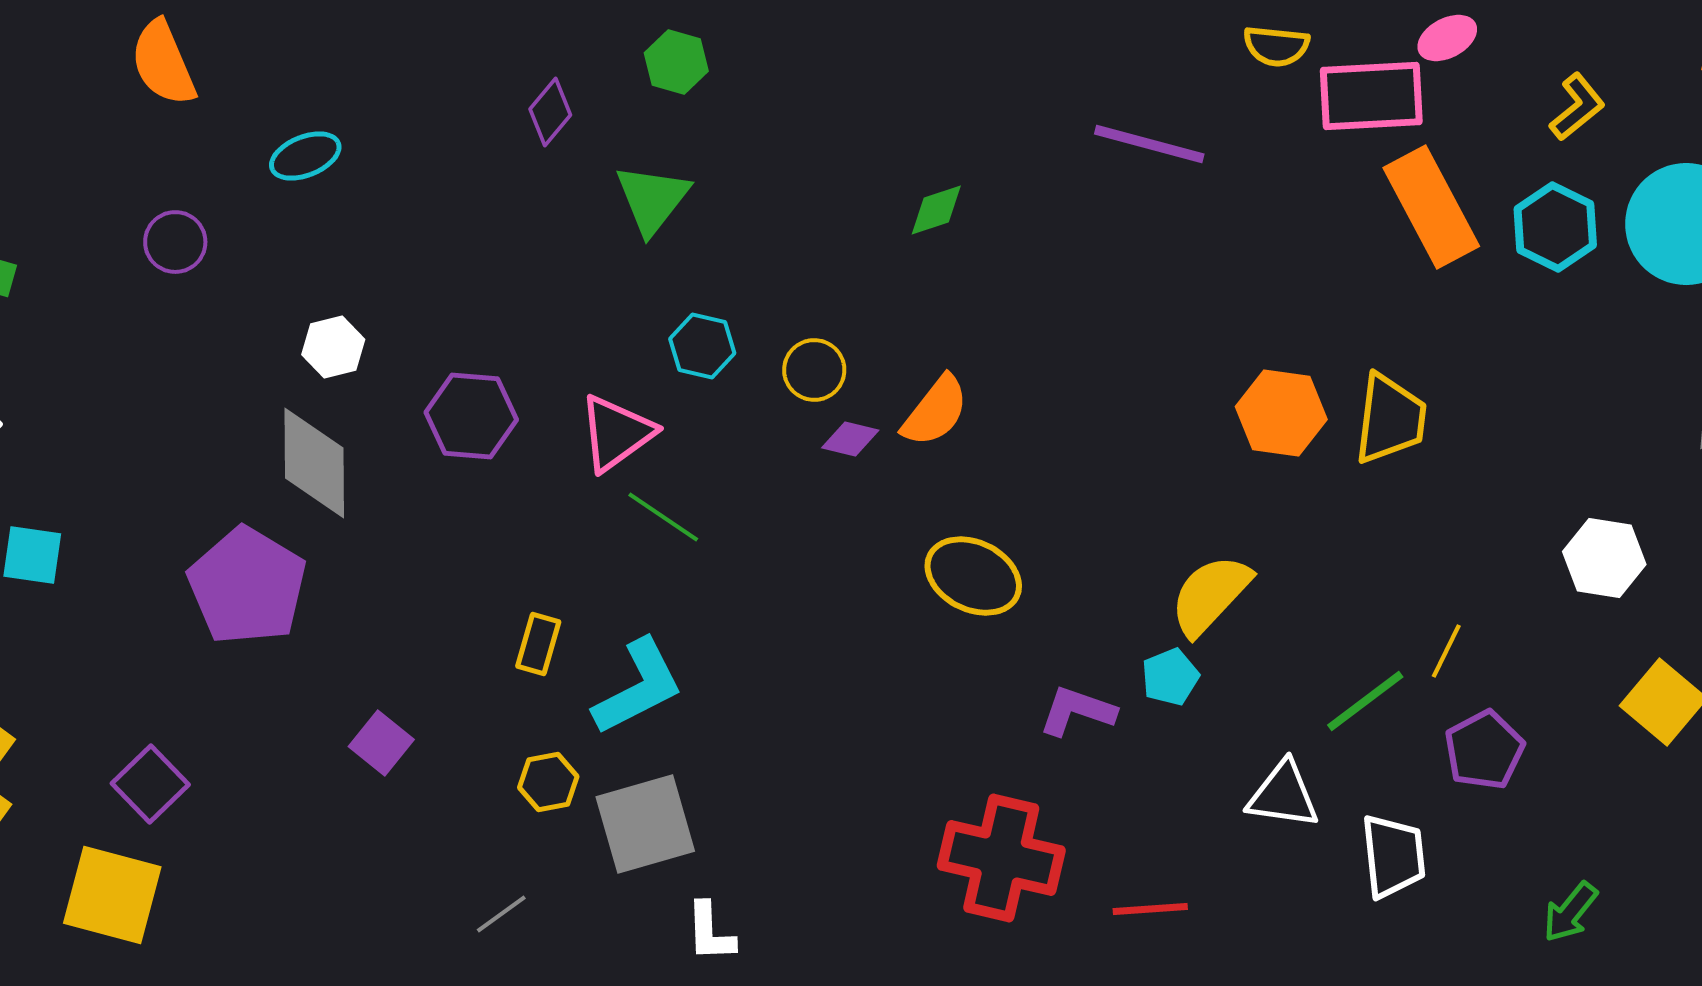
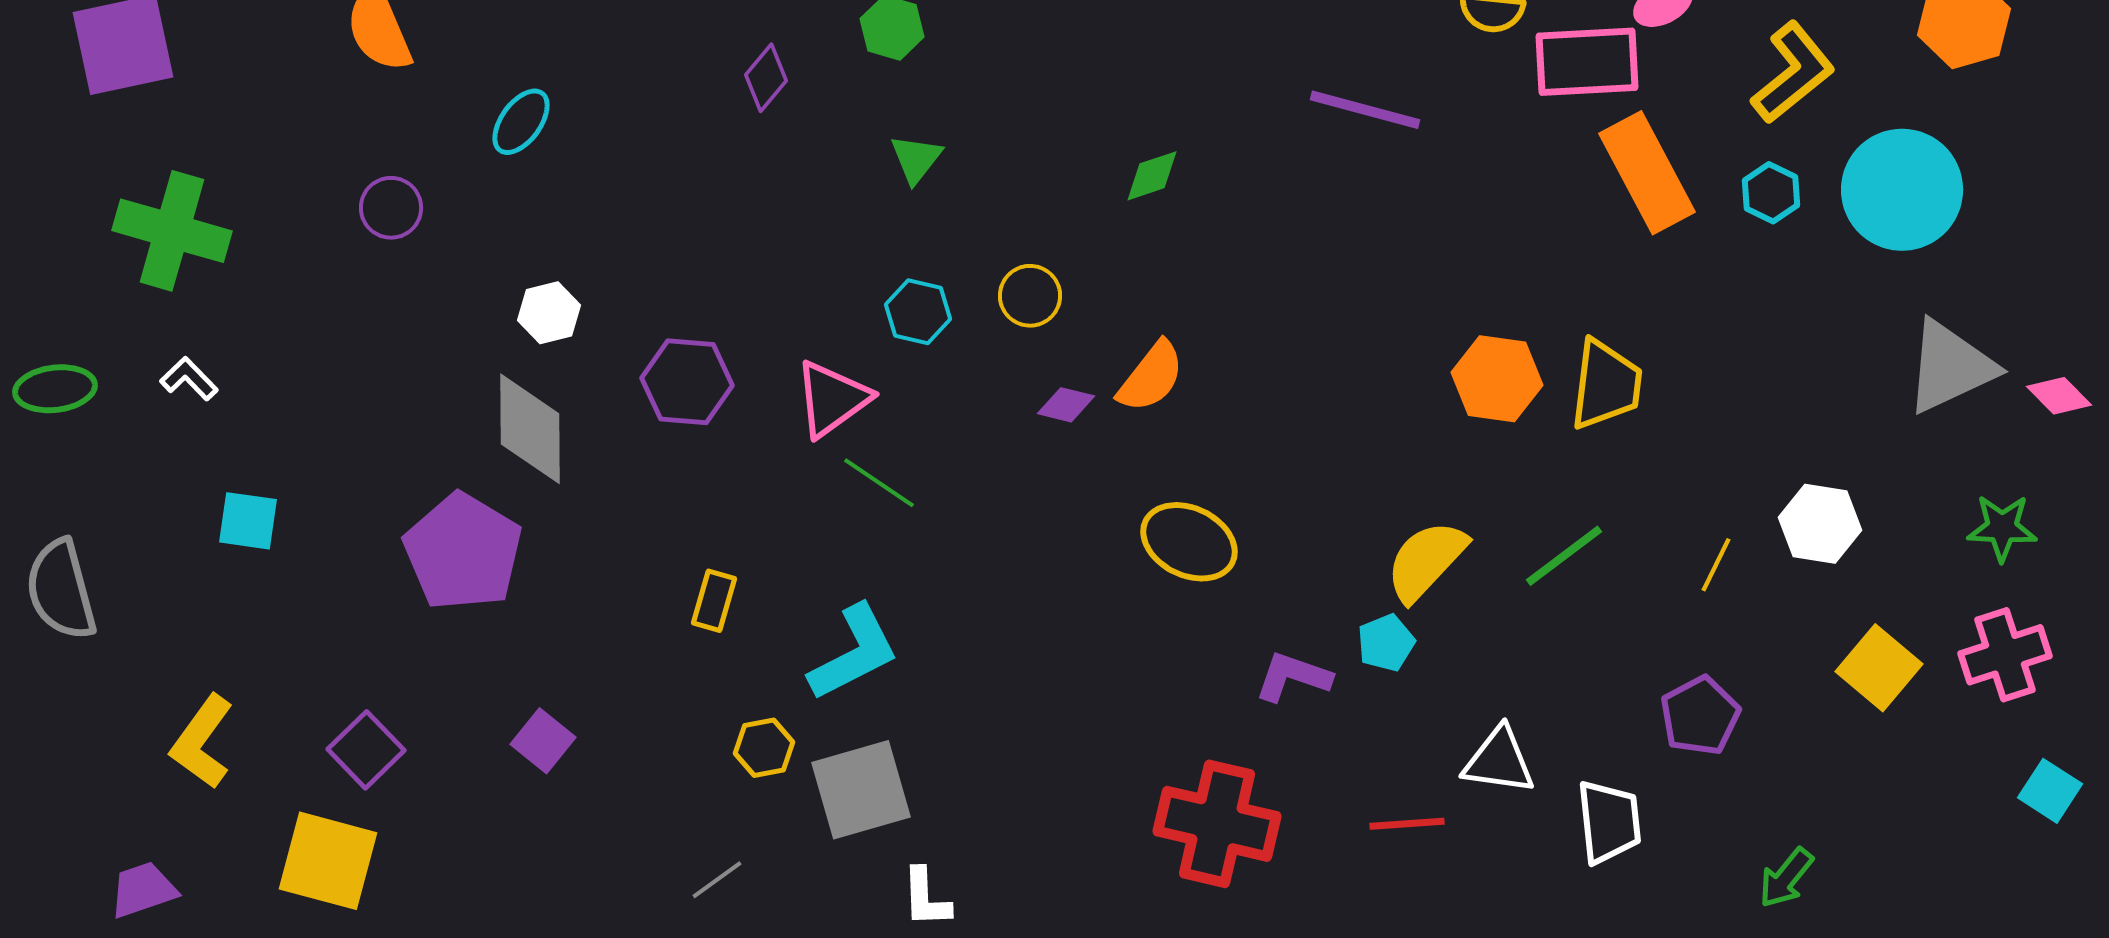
yellow L-shape: (1577, 107) -> (1793, 73), size x1.5
cyan ellipse: (305, 156) -> (521, 122), turned -32
green triangle: (652, 199) -> (916, 159), moved, size x0.7
cyan hexagon: (1555, 227) -> (1771, 193), size x0.7
yellow circle: (814, 370) -> (1030, 296), moved
yellow rectangle: (538, 644) -> (714, 601), moved
yellow line: (1446, 651) -> (1716, 565), moved
green line: (1365, 701) -> (1564, 556), moved
purple square: (381, 743) -> (543, 741), moved
red line: (1150, 909) -> (1407, 824), moved

